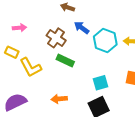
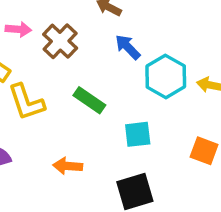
brown cross: (56, 38) -> (60, 41), moved
cyan square: (100, 83) -> (138, 134), moved

